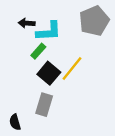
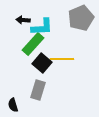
green rectangle: (38, 51) -> (33, 44), size x1.6
yellow line: (72, 69) -> (62, 59), turned 50

